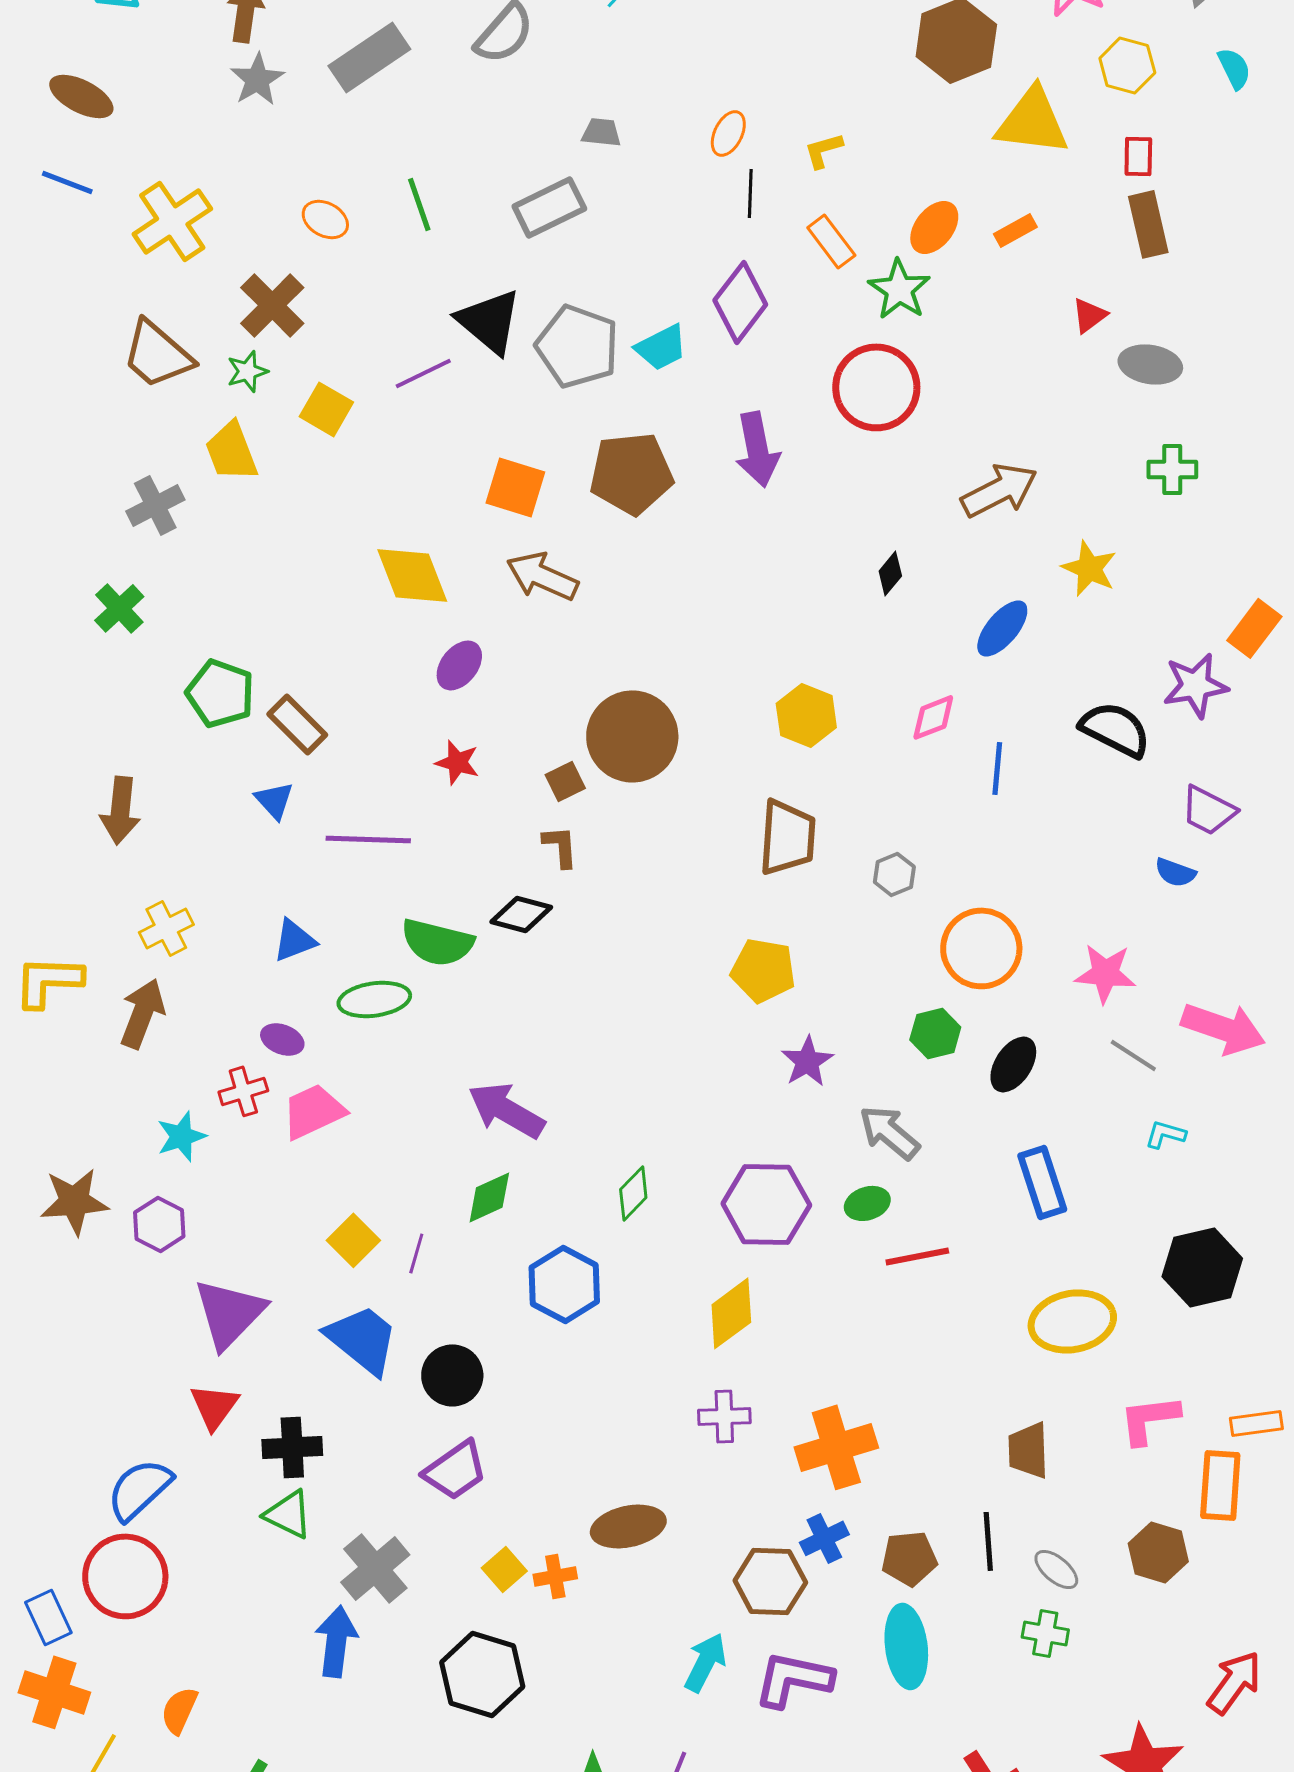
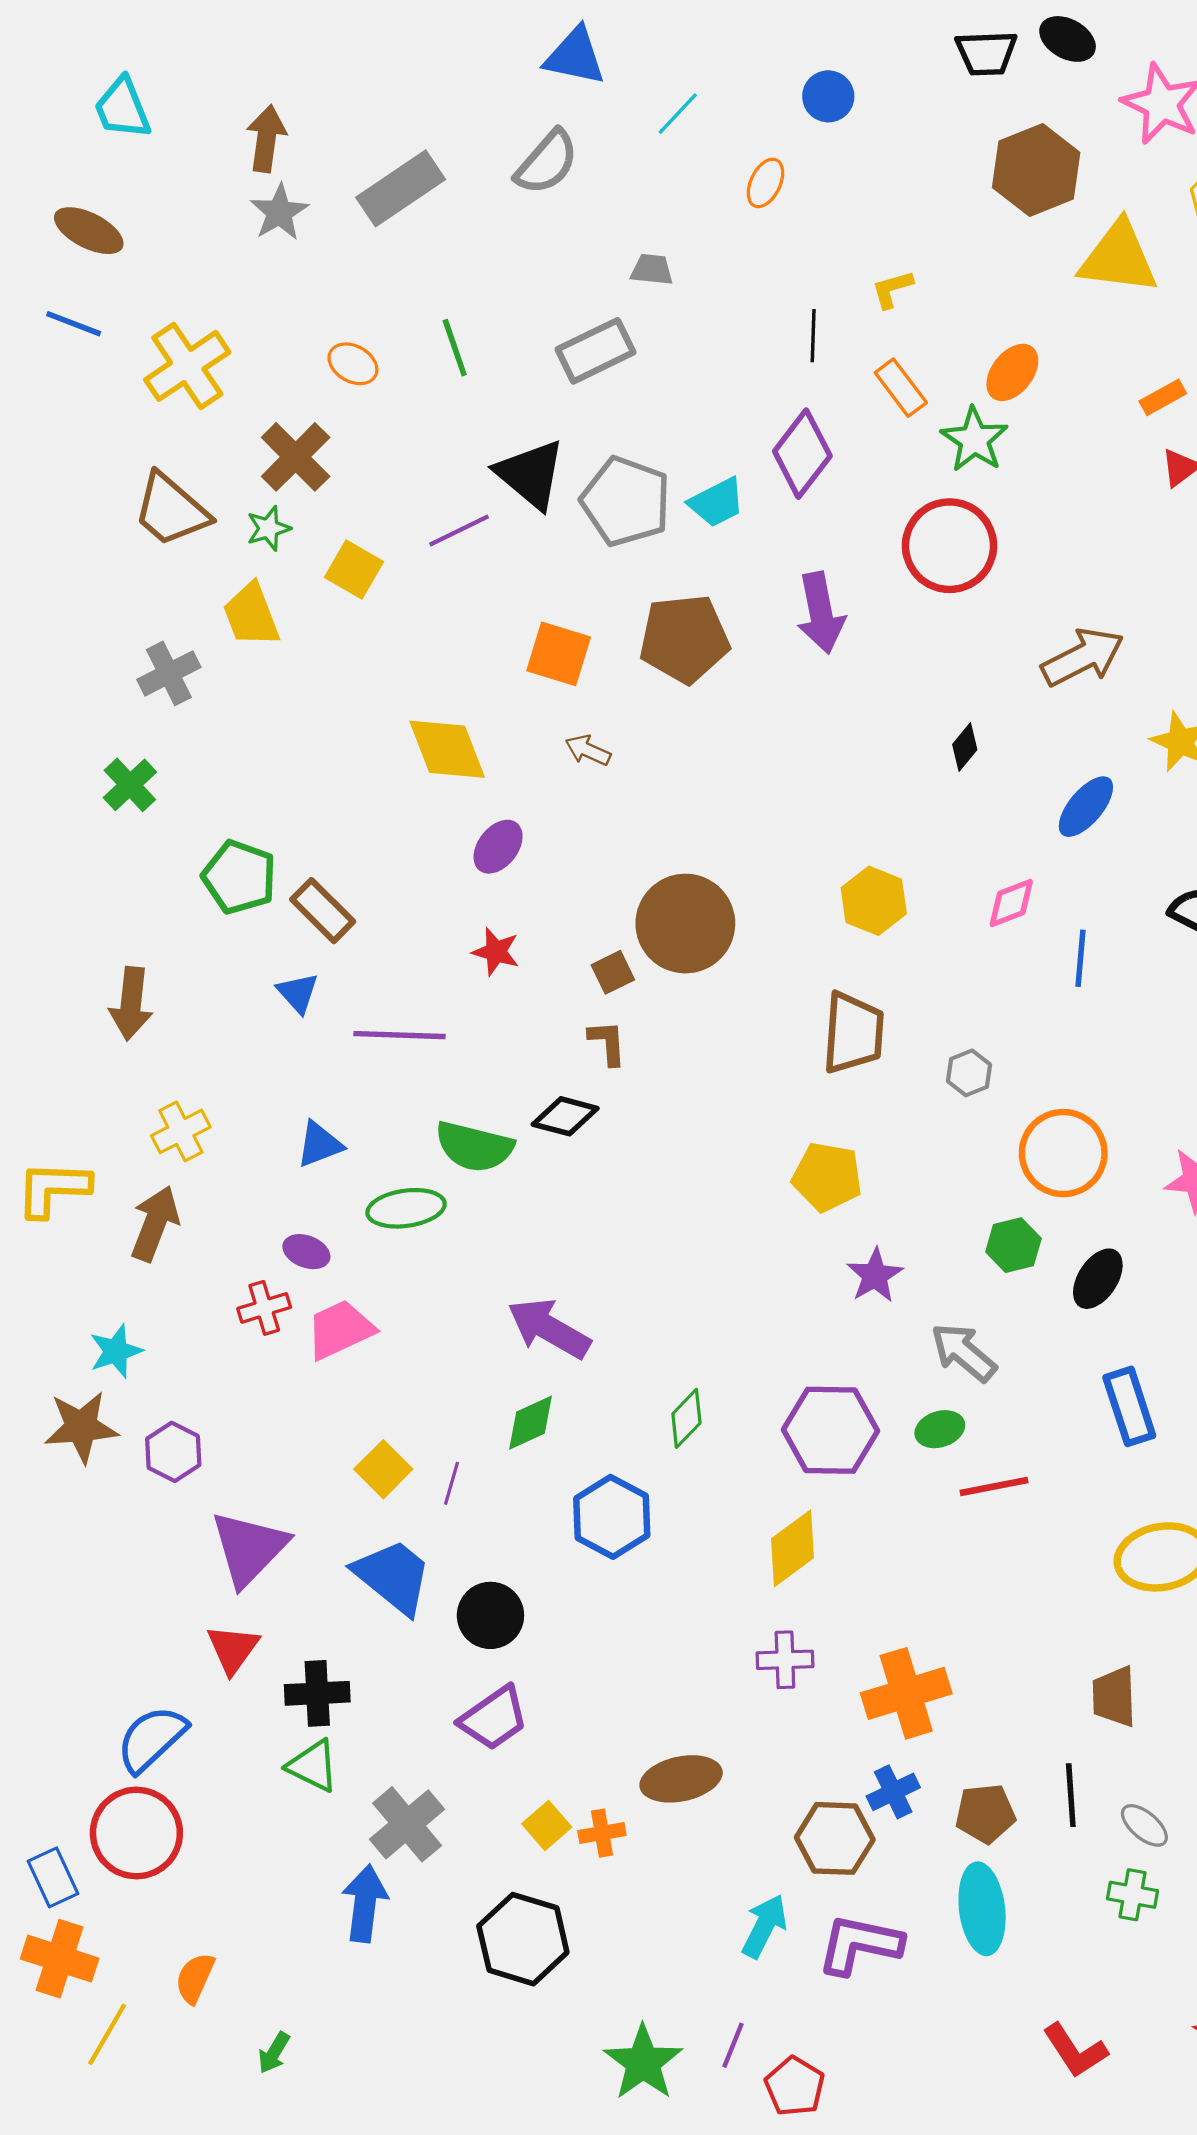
orange ellipse: (728, 133) -> (765, 183), moved
orange rectangle: (1015, 230) -> (1163, 397), moved
brown arrow: (542, 576) -> (588, 750), size x0.6
cyan star: (181, 1136) -> (116, 1351), moved

